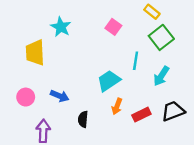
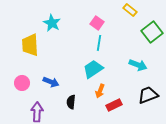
green square: (161, 37) -> (152, 32), moved
cyan line: (136, 61) -> (99, 43), moved
cyan arrow: (161, 76) -> (138, 65), turned -102
red rectangle: (141, 115) -> (114, 105), moved

